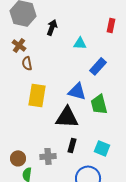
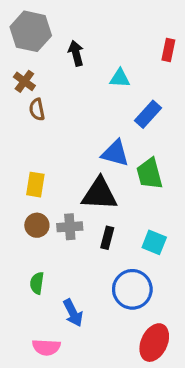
black arrow: (52, 27) -> (76, 53), turned -35
yellow rectangle: (37, 95) -> (35, 185), moved, size x0.7
gray cross: (48, 156) -> (70, 227), moved
brown circle: (18, 158) -> (37, 225), moved

